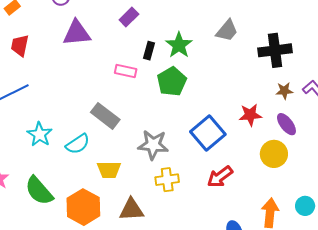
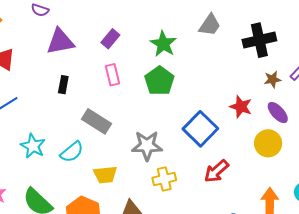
purple rectangle: (129, 17) -> (110, 39), moved
black rectangle: (149, 51) -> (63, 85), moved
pink rectangle: (126, 71) -> (113, 75), turned 70
red star: (250, 115) -> (241, 107), turned 30

